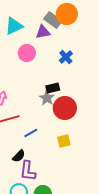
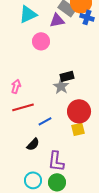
blue cross: (66, 57) -> (87, 17), moved, turned -32
red circle: (65, 108) -> (79, 111), moved
purple L-shape: (28, 171) -> (56, 161), moved

